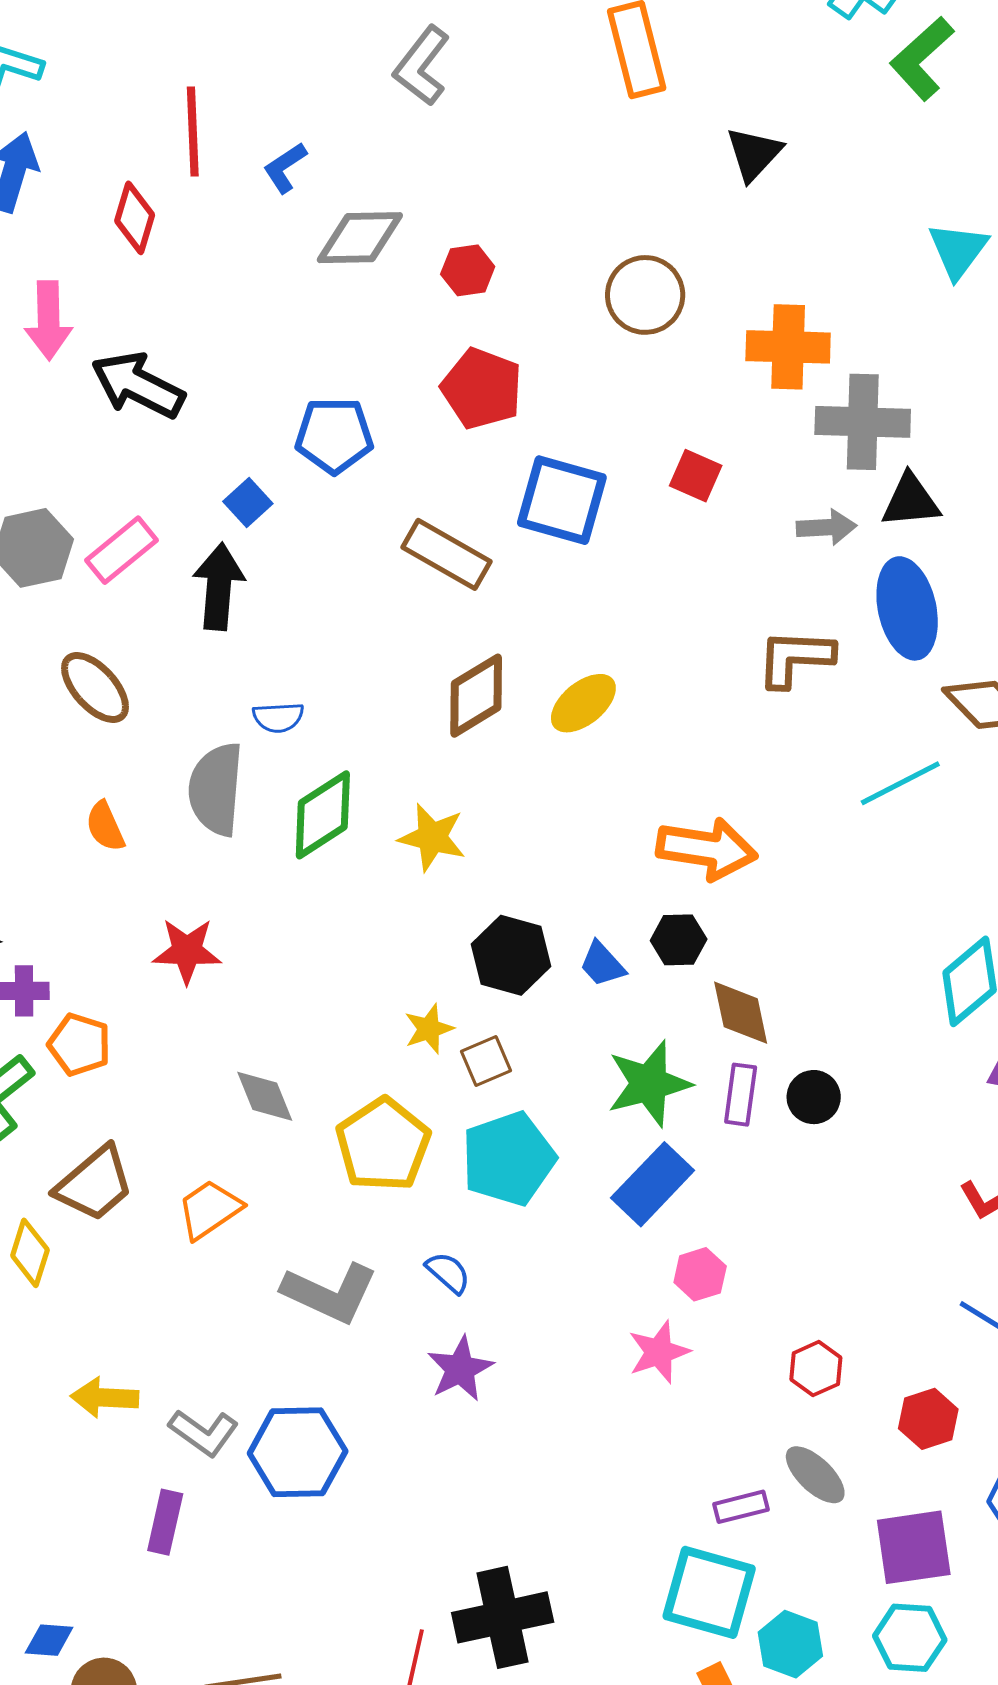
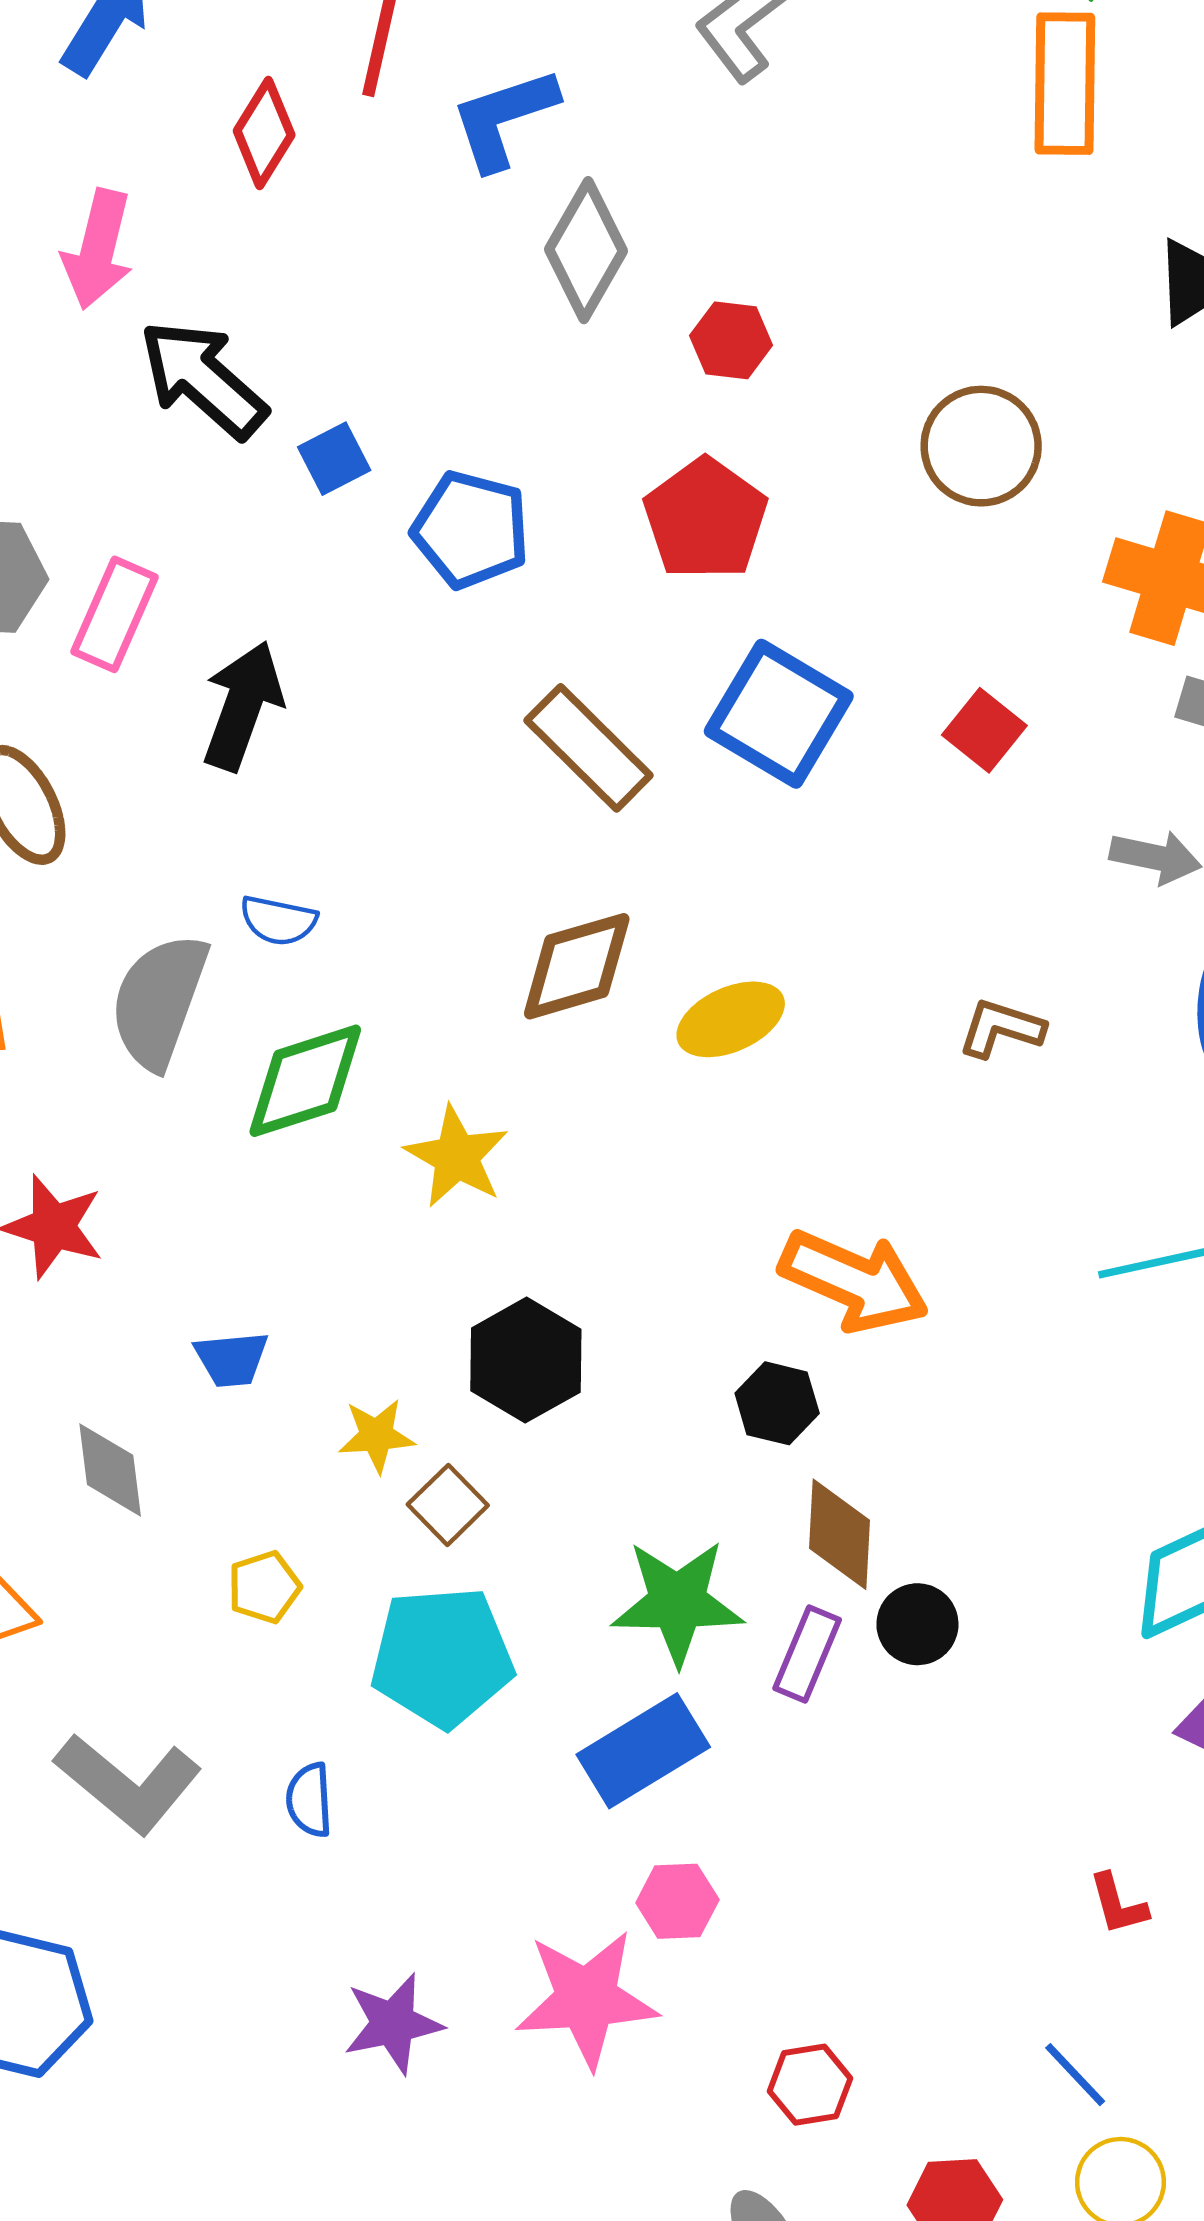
blue L-shape: (285, 168) -> (504, 118), size x1.5
gray diamond: (360, 238) -> (586, 250), turned -74
blue square: (248, 502) -> (334, 459), moved
pink rectangle: (121, 550) -> (114, 614), turned -42
brown L-shape: (795, 658) -> (1001, 1028), moved, size x0.7
blue trapezoid: (602, 964) -> (231, 1359), moved, turned -68
brown square: (486, 1061) -> (448, 1505), turned -36
black circle: (814, 1097) -> (917, 1624), moved
yellow pentagon: (383, 1145) -> (264, 1587), size x0.5
blue semicircle: (448, 1273) -> (309, 1800), turned -150
pink star: (659, 1352) -> (587, 1999), size x1.5
purple star: (460, 1369) -> (393, 2023), moved

